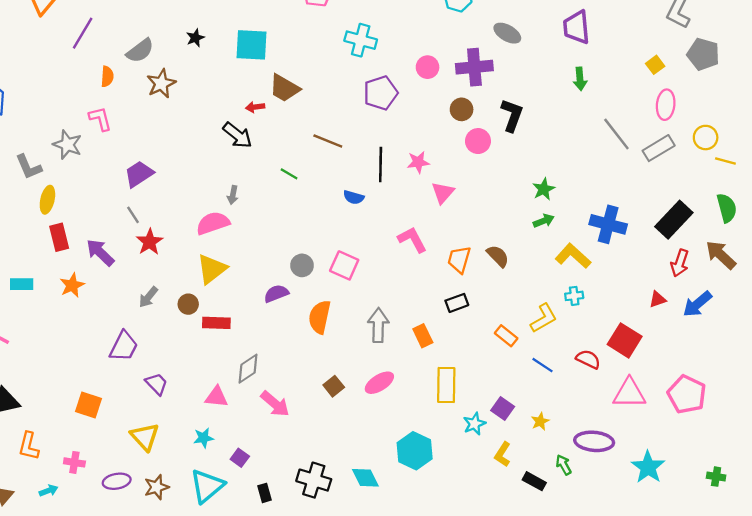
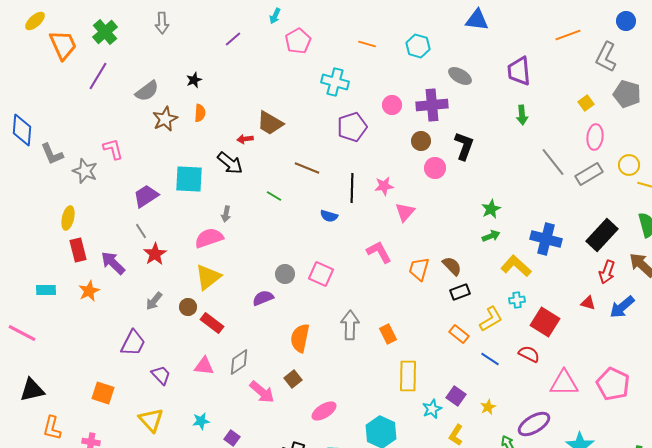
cyan square: (252, 45) -> (189, 179), moved
orange semicircle: (107, 77) -> (200, 113), moved
gray L-shape: (29, 167) -> (52, 154), moved
red triangle: (657, 299) -> (588, 303), turned 35
black rectangle: (457, 303) -> (460, 292), moved
orange semicircle: (320, 317) -> (300, 338), moved
red rectangle: (216, 323) -> (212, 323), turned 35
red square: (625, 340) -> (545, 322), moved
pink ellipse: (379, 383) -> (324, 411), moved
brown square: (334, 386) -> (293, 379), moved
pink triangle: (216, 397) -> (204, 366), moved
purple ellipse: (594, 441) -> (534, 424), turned -36

